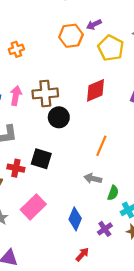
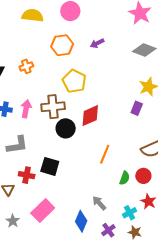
orange hexagon: (71, 36) -> (62, 45), moved
yellow pentagon: (111, 48) -> (74, 81), moved
red diamond: (95, 90) -> (90, 116), moved
gray arrow: (93, 179) -> (99, 203), moved, turned 35
green semicircle: (113, 193) -> (125, 178), moved

